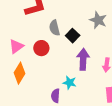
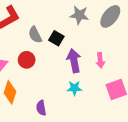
cyan star: (70, 83) -> (74, 88), moved
purple semicircle: (55, 96) -> (41, 108), moved

